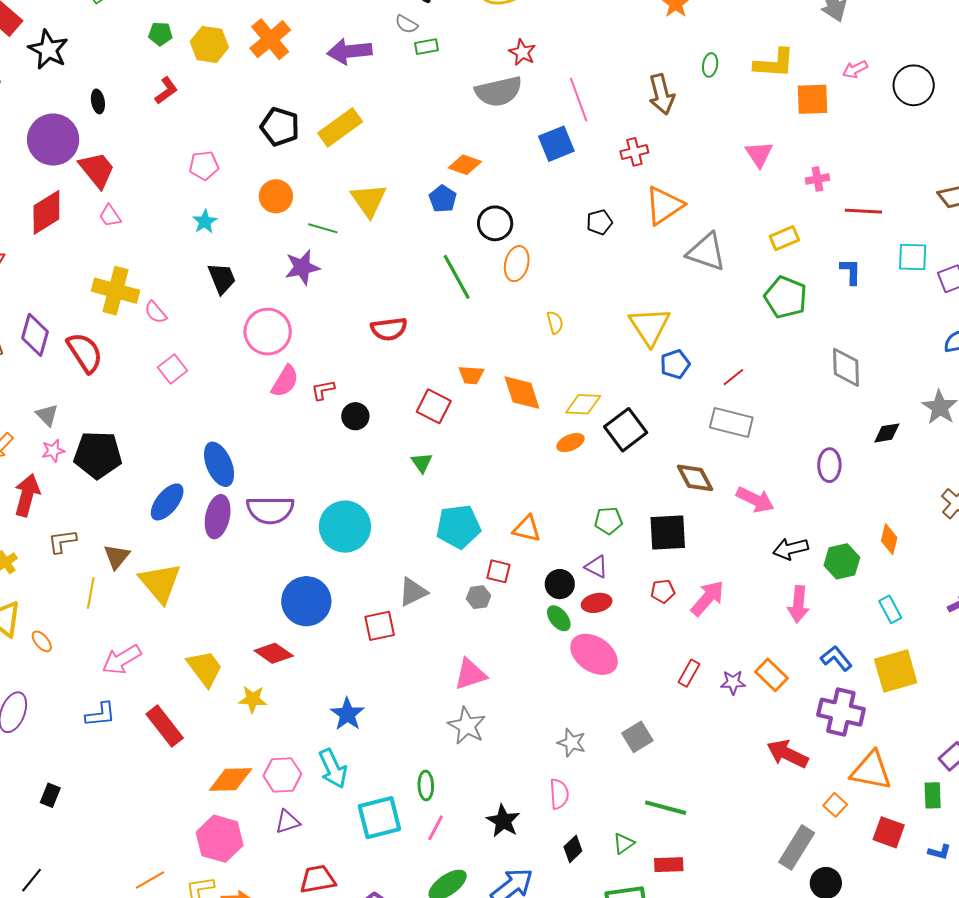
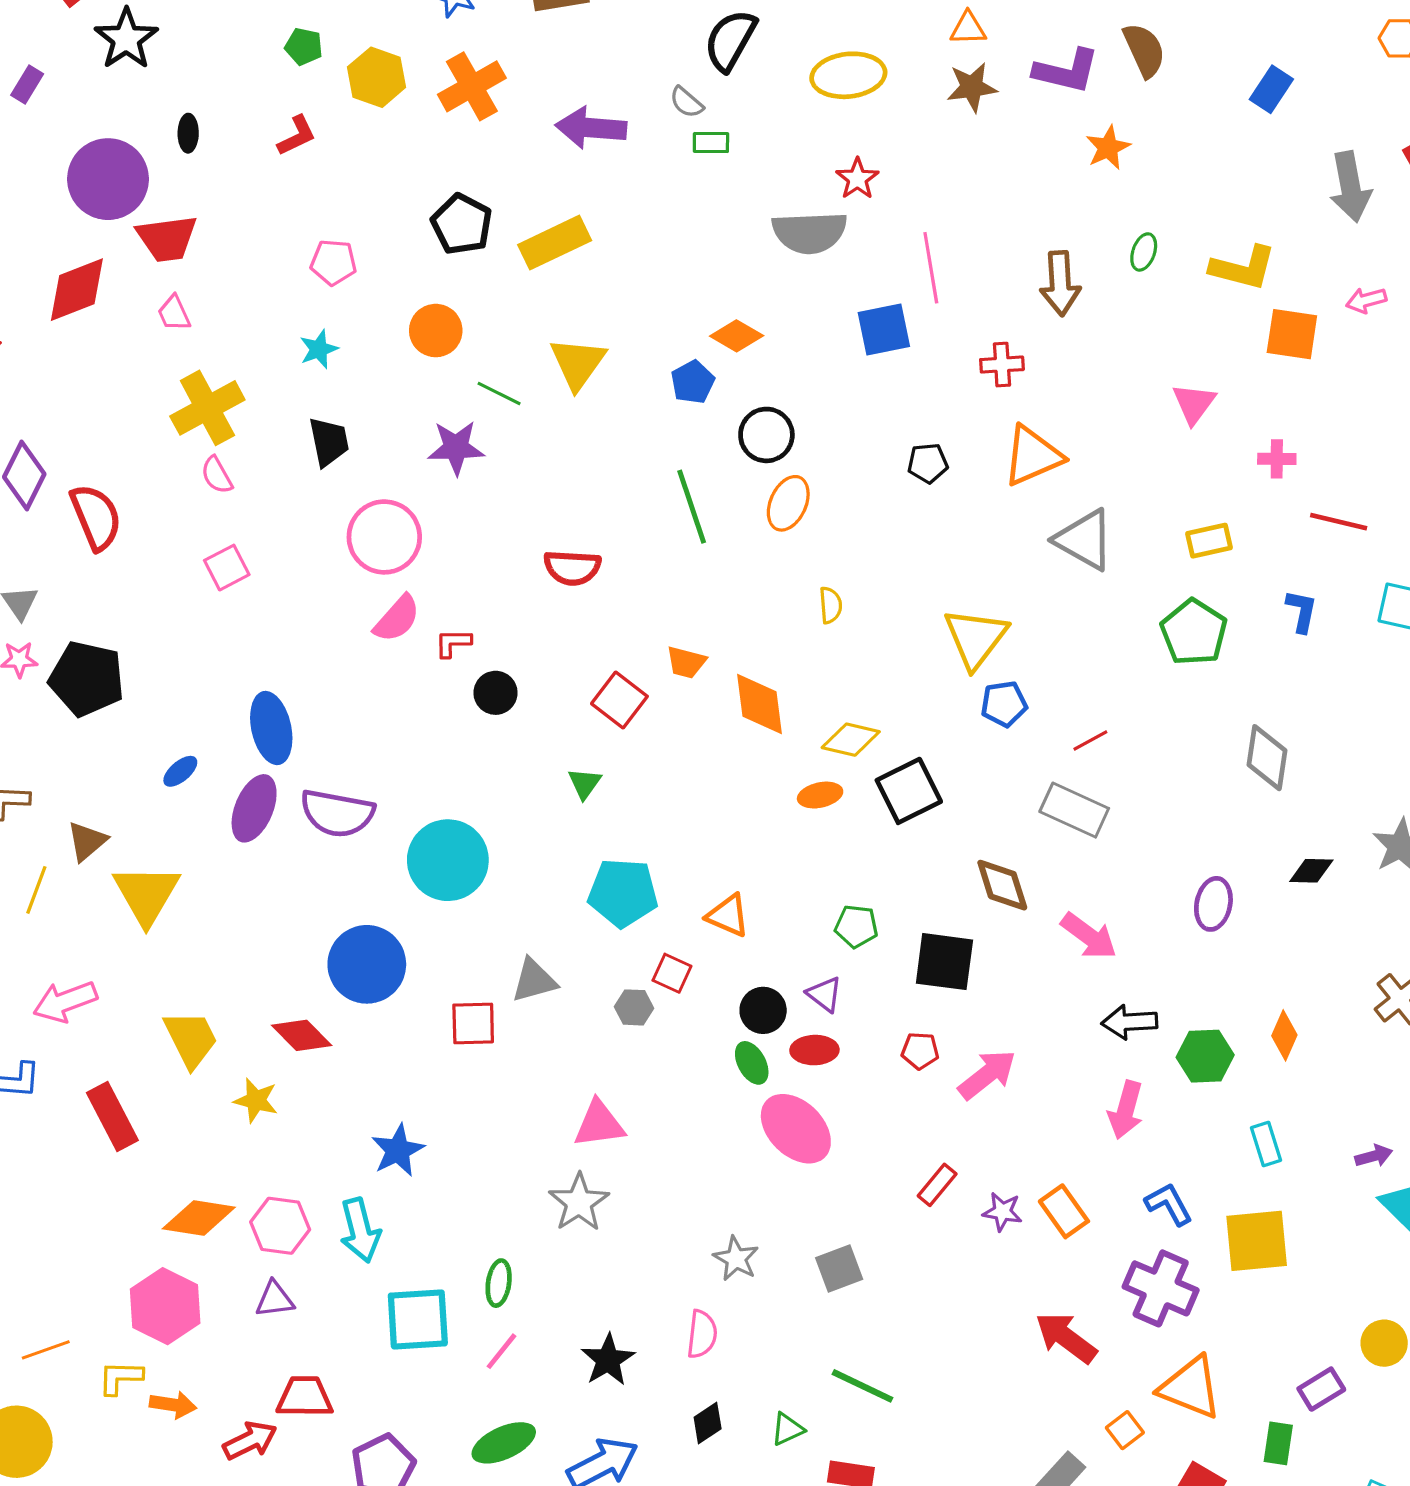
red trapezoid: (97, 170) -> (167, 238), turned 111
yellow cross: (116, 291) -> (207, 408), moved, turned 36
blue ellipse: (167, 502) -> (180, 771), size x0.6

